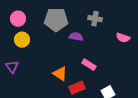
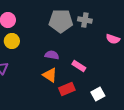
gray pentagon: (56, 20) -> (61, 21), moved
purple semicircle: (76, 37) -> (52, 55), moved

